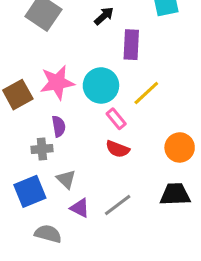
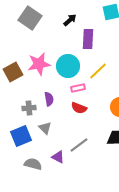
pink rectangle: (116, 119) -> (78, 88), turned -64
purple semicircle: (59, 126) -> (49, 99), moved
purple triangle: (80, 208) -> (58, 157), moved

